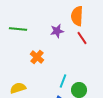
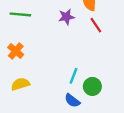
orange cross: (37, 57) -> (16, 51), moved

